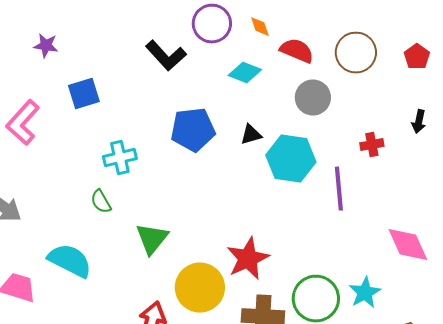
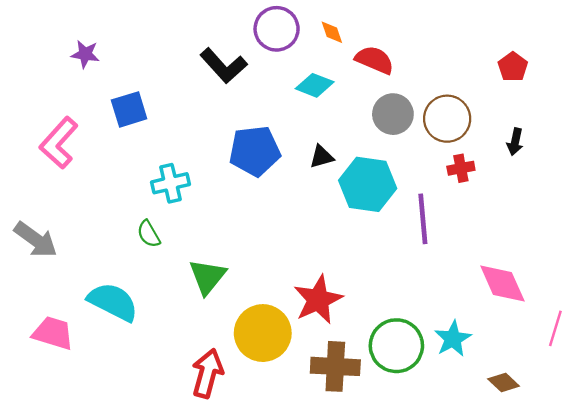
brown circle: (356, 53) -> (447, 119), moved

